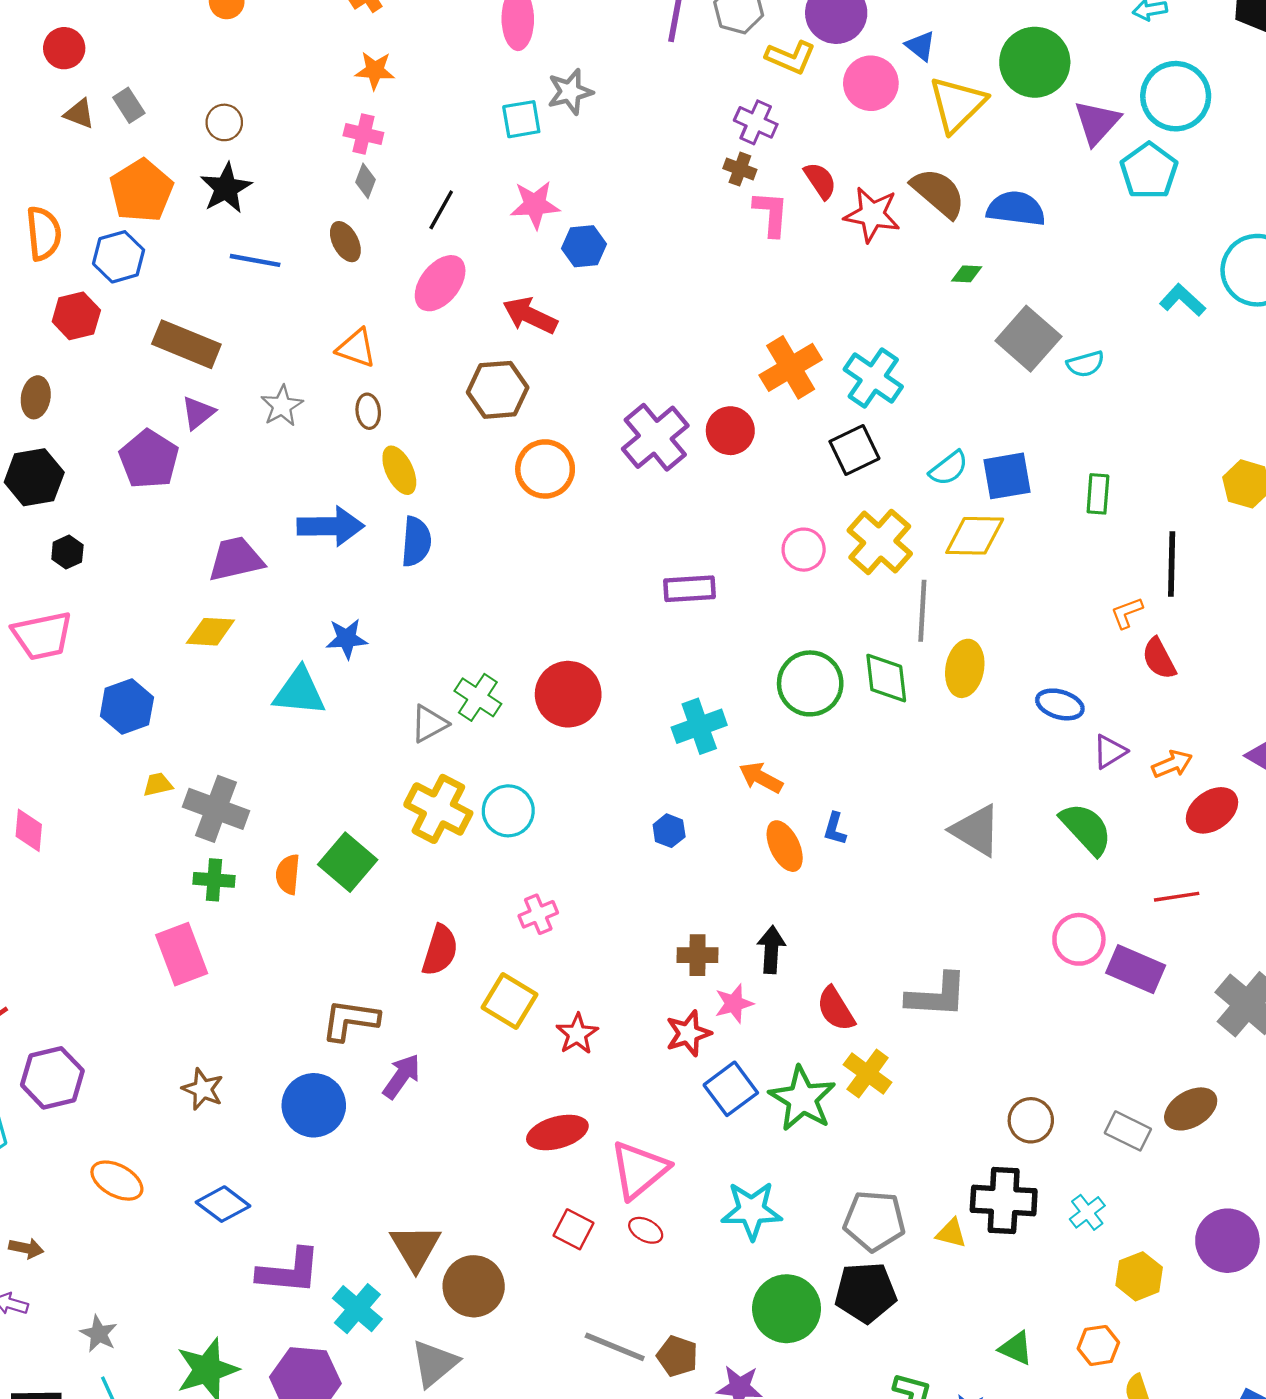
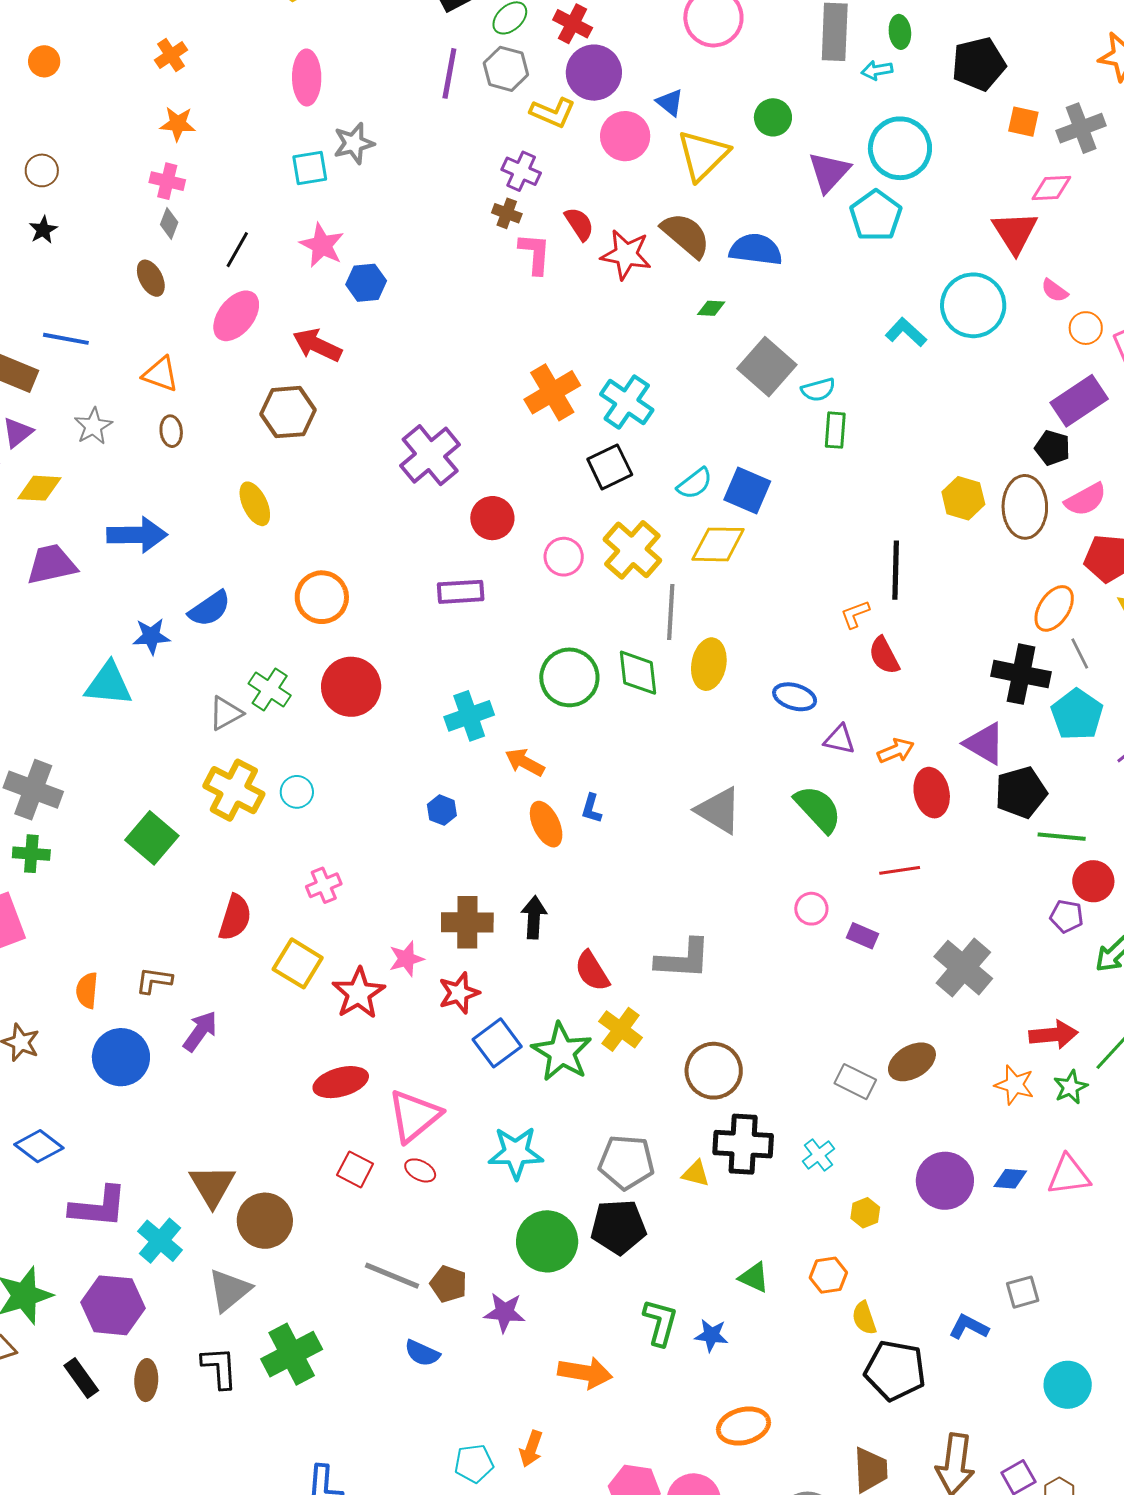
green circle: (1035, 62) -> (773, 117), size x0.6
black star: (226, 188) -> (43, 230), size x0.6
pink star: (535, 205) -> (322, 245), turned 30
blue line: (255, 260) -> (66, 339), moved
red circle: (730, 431) -> (492, 518), moved
orange circle: (545, 469) -> (322, 597), moved
yellow ellipse: (399, 470) -> (255, 504), moved
blue square: (1007, 476) -> (747, 491), turned 33
green rectangle: (1098, 494) -> (835, 430), moved
blue semicircle: (416, 542) -> (210, 609), moved, turned 51
yellow diamond: (210, 632) -> (39, 488), moved
purple triangle: (1110, 752) -> (839, 739), turned 44
red ellipse: (1212, 810) -> (932, 793), turned -66
cyan circle: (508, 811) -> (297, 792), size x0.7
orange semicircle: (288, 874) -> (87, 990), moved
pink circle: (1079, 939) -> (811, 909), size x0.7
brown cross: (698, 955) -> (467, 922), size x1.4
purple rectangle: (1136, 969) -> (862, 936), size x0.6
pink star: (734, 1003) -> (406, 959), moved
brown L-shape: (350, 1020) -> (154, 980), size x0.7
red star: (577, 1034) -> (359, 993), size x1.4
brown circle: (1031, 1120) -> (714, 1071), moved, size x1.4
yellow hexagon: (1139, 1276) -> (865, 1213), size x0.7

